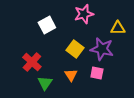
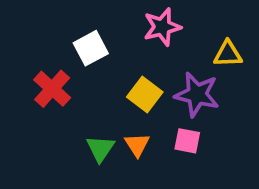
red cross: (32, 62) -> (52, 89), moved
green triangle: (45, 83) -> (100, 149), moved

